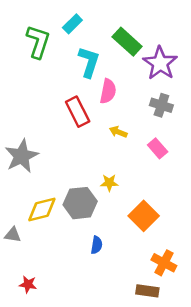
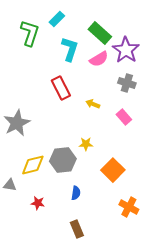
pink semicircle: (108, 91) -> (99, 59), moved, turned 48
red star: (28, 284) -> (38, 203), moved
brown rectangle: (147, 291) -> (77, 229), moved, turned 60

